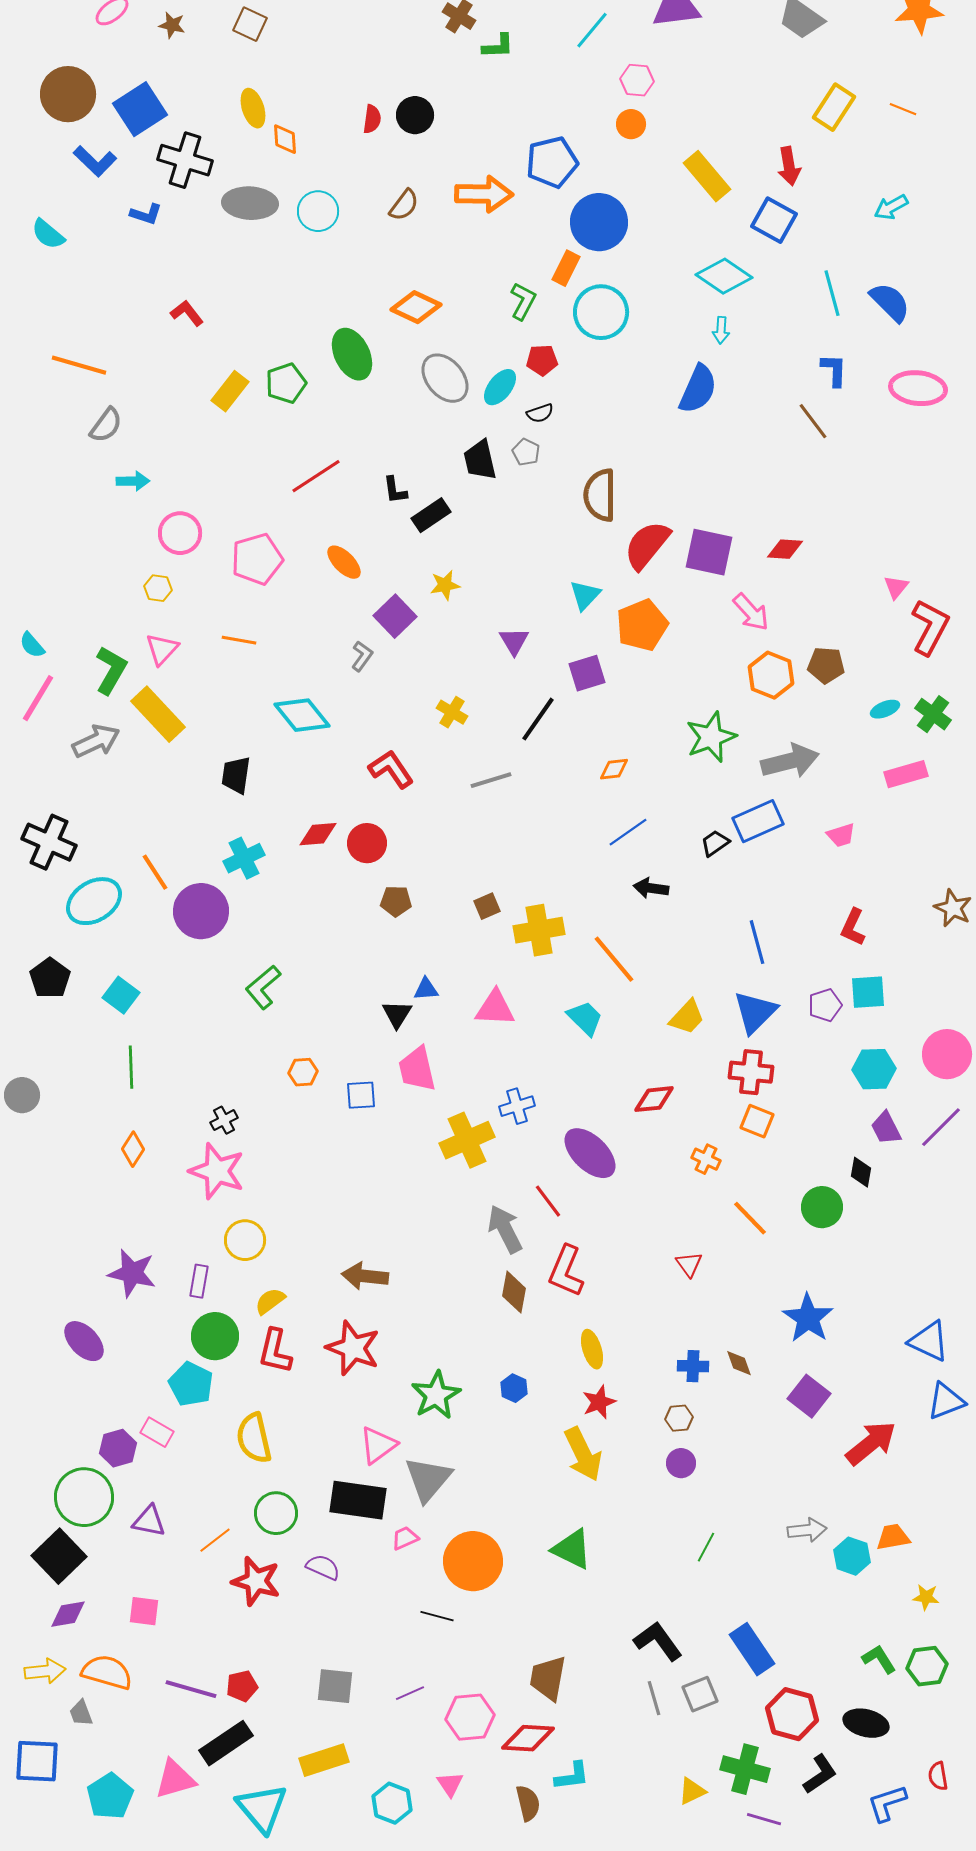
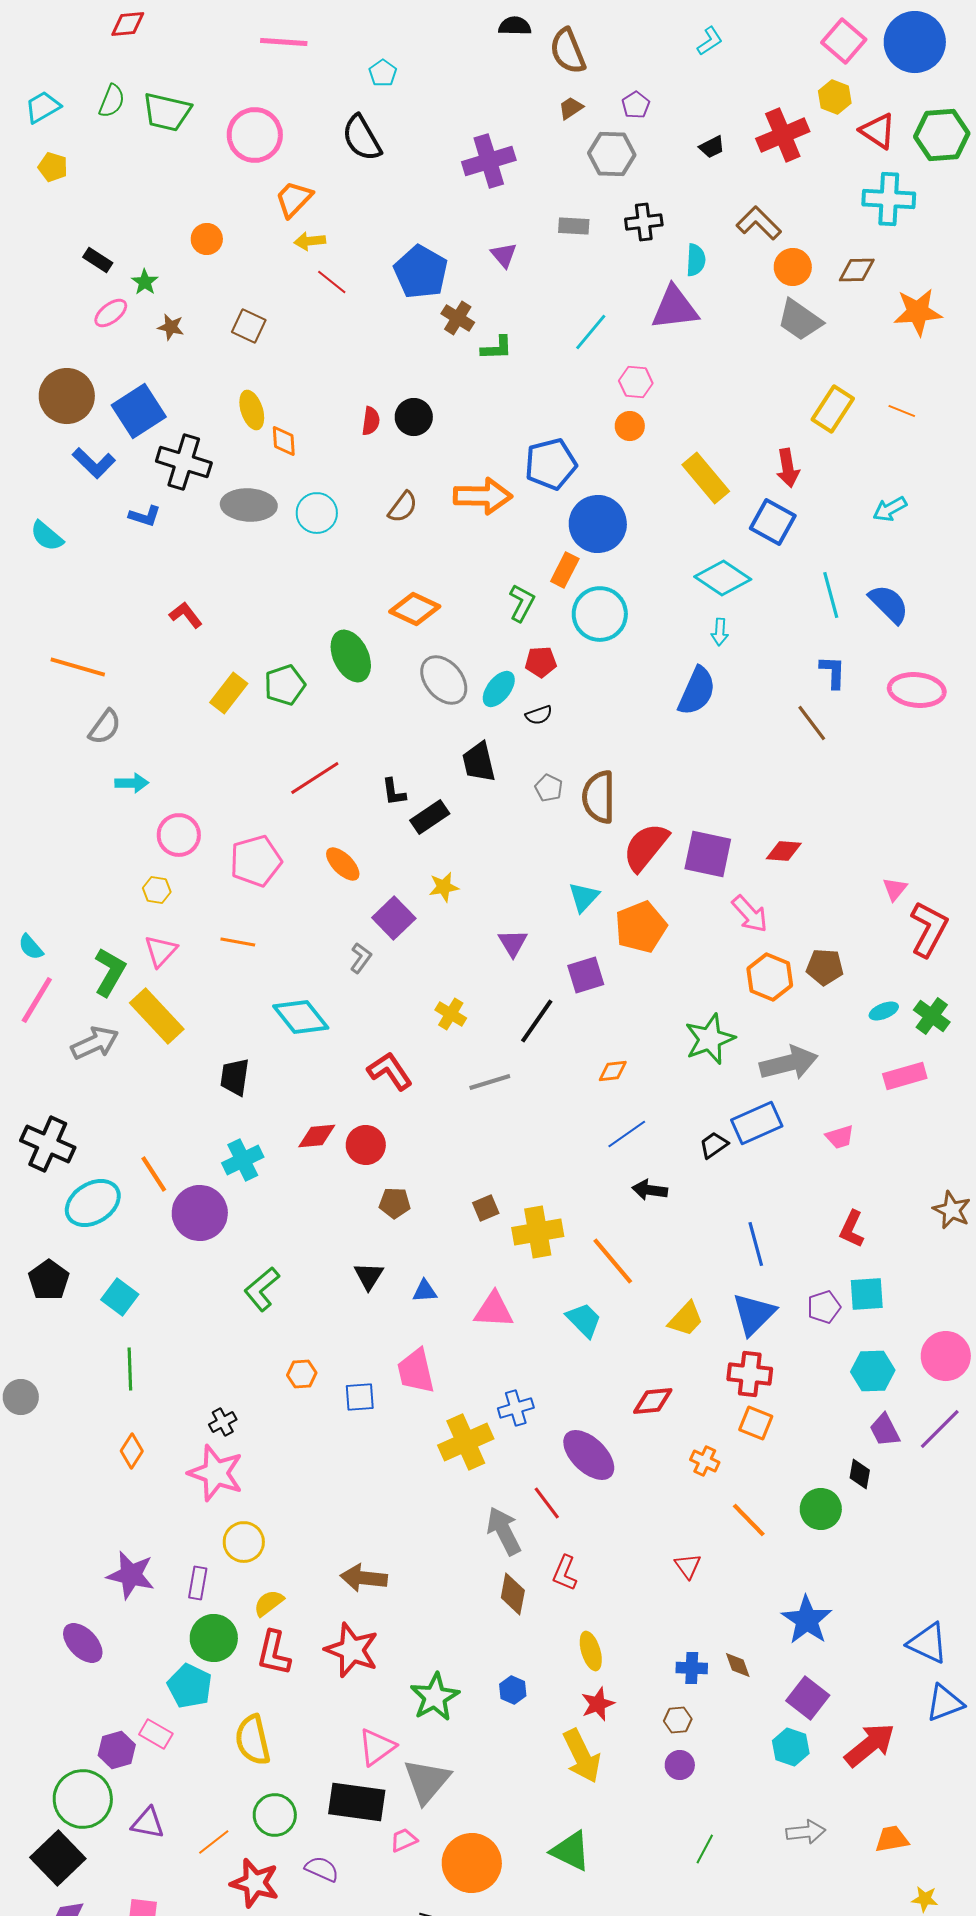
gray pentagon: (526, 452) -> (549, 788), moved
black triangle: (397, 1014) -> (369, 1276), moved
red L-shape: (566, 1271) -> (565, 1573), size x0.7
cyan hexagon: (852, 1556) -> (791, 1747), moved

